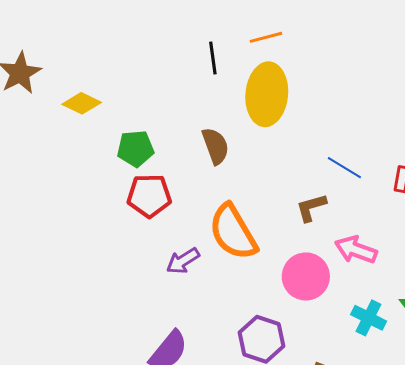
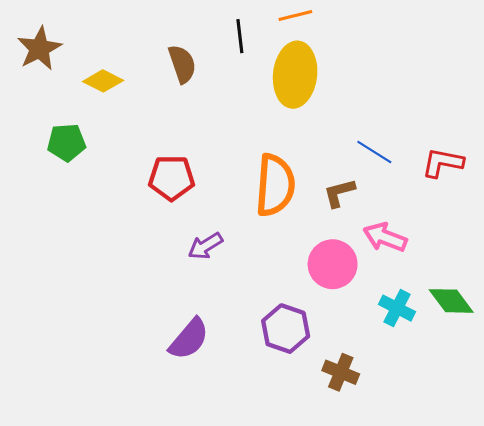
brown semicircle: (215, 146) -> (182, 64), moved
green pentagon: (135, 149) -> (67, 142), moved
orange semicircle: (233, 232) -> (275, 185), moved, turned -146

